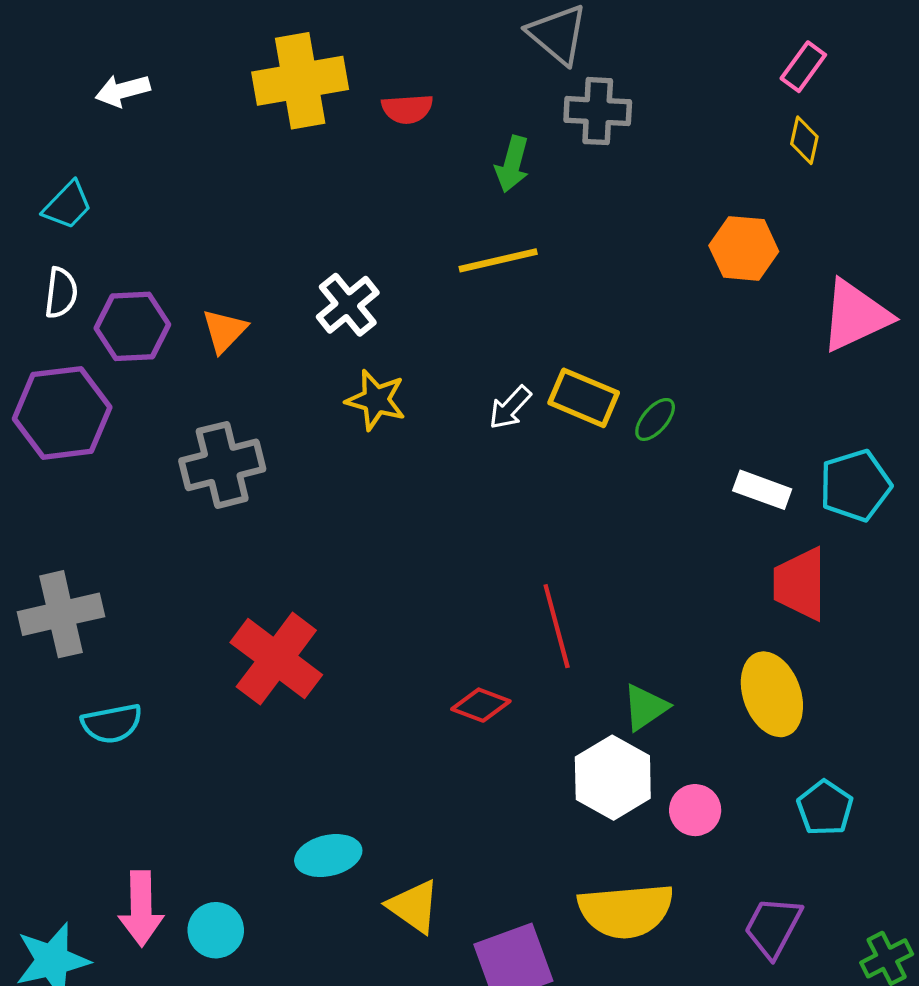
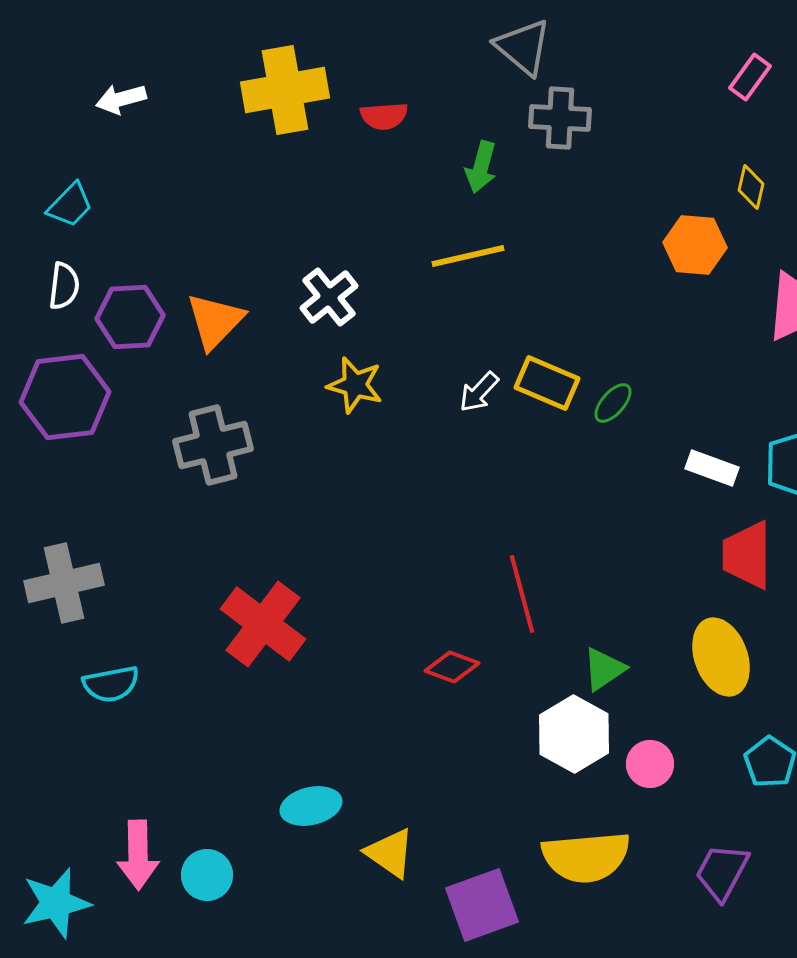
yellow diamond: (804, 140) -> (751, 187), moved
orange triangle: (224, 331) -> (215, 321), size x1.4

